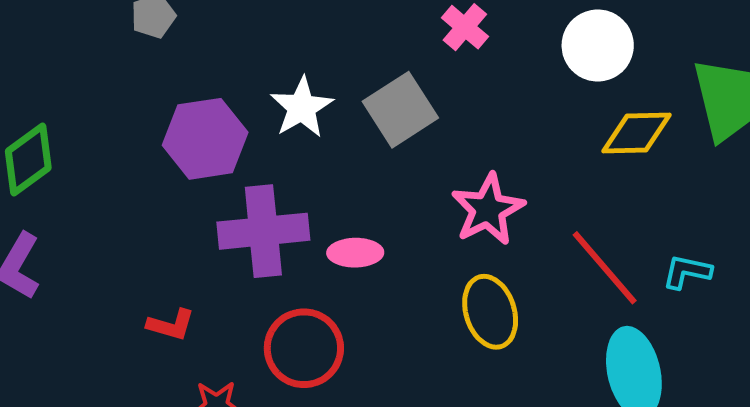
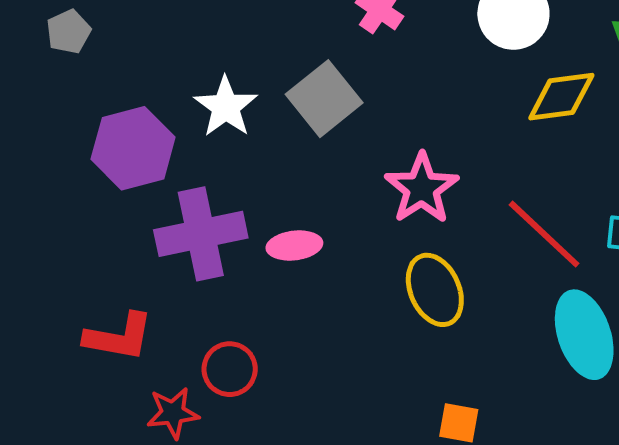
red L-shape: (171, 325) -> (119, 337), size x1.5
red circle: (304, 348) -> (230, 369), moved, size x0.7

